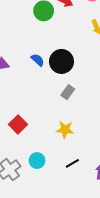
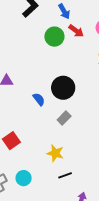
blue semicircle: (38, 60) -> (39, 99), moved
black line: (72, 163) -> (65, 175), moved

